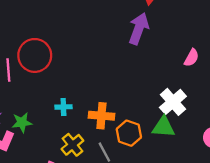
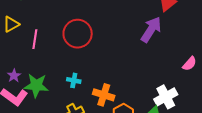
red circle: (35, 55) -> (78, 34), moved
green star: (22, 122) -> (36, 85), size x1.4

